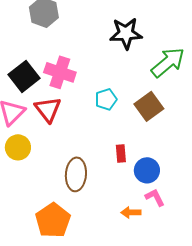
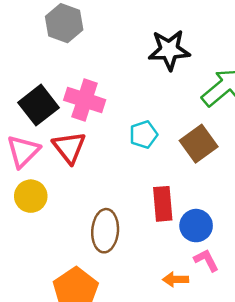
red rectangle: (121, 153) -> (163, 204), size x1.5

